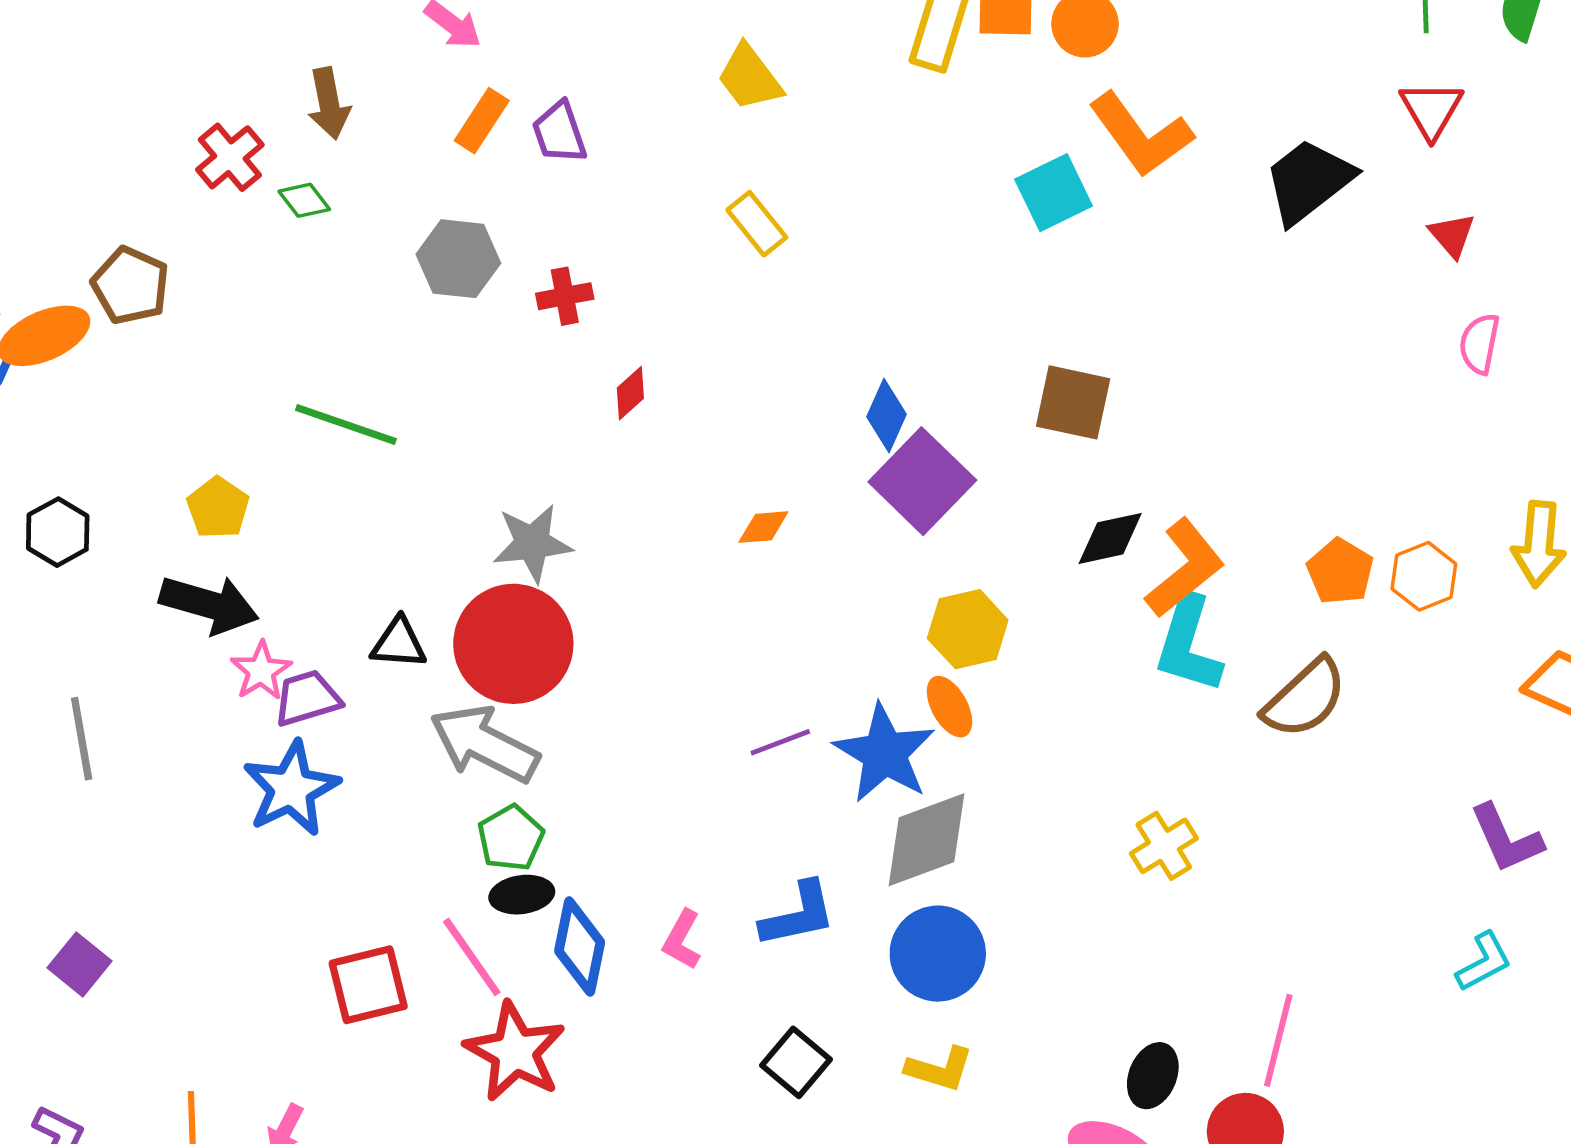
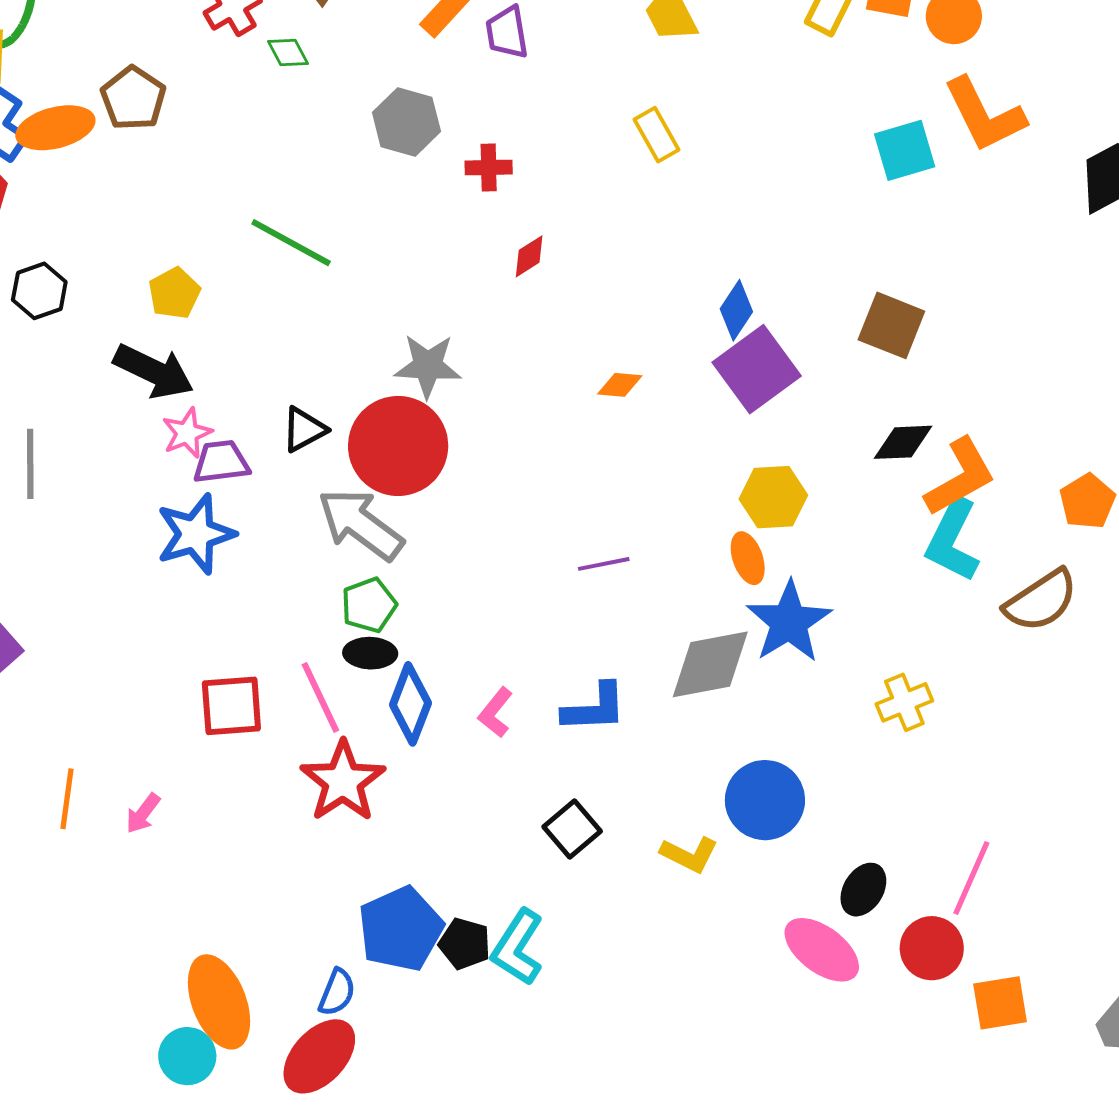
black triangle: (399, 643) -> (304, 429), turned -42
blue star: (885, 753) -> (789, 622), moved
blue circle: (938, 954) -> (765, 800), moved

